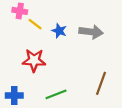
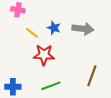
yellow line: (35, 24) -> (32, 33), moved
red star: (34, 60) -> (44, 55), moved

